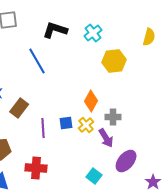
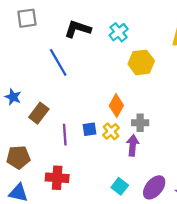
purple arrow: (106, 138) -> (133, 145), turned -144
purple ellipse: (126, 161) -> (154, 187), moved

